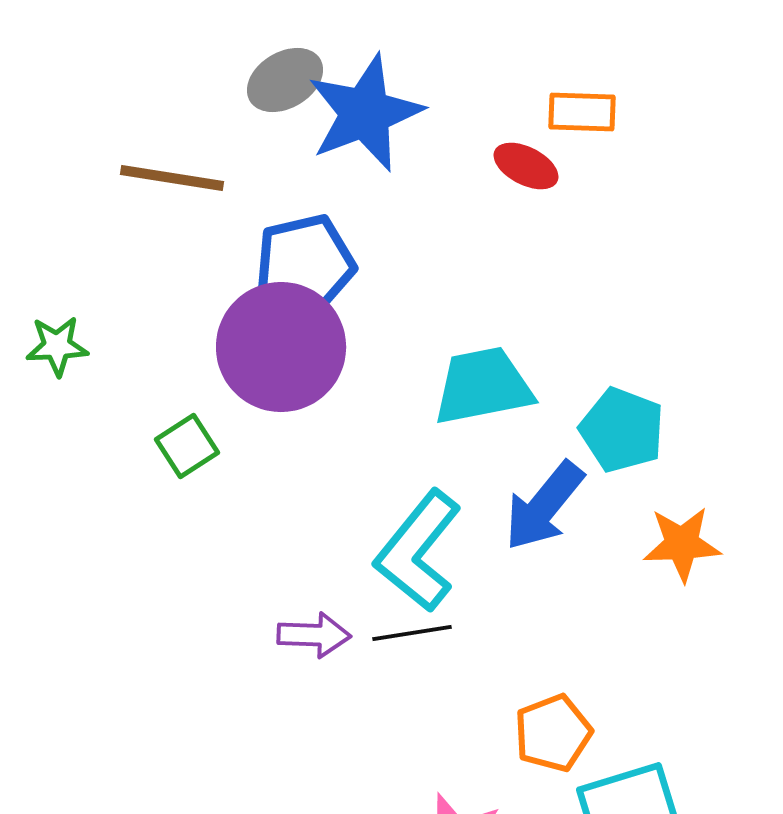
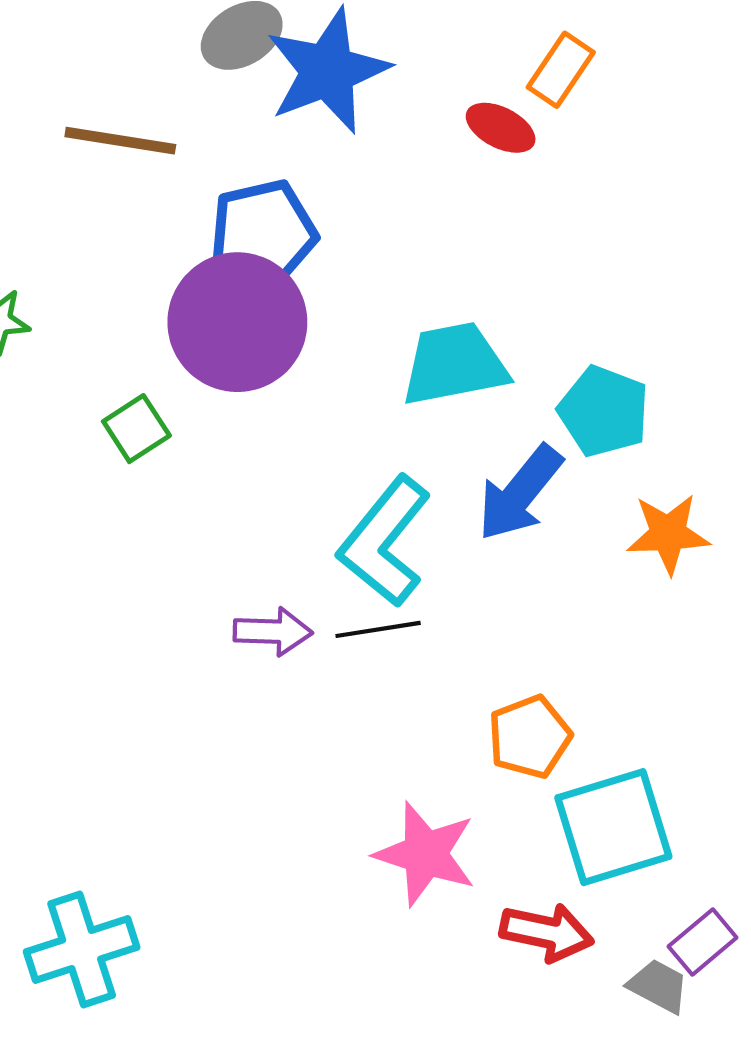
orange rectangle: (582, 112) -> (561, 70), turned -58

